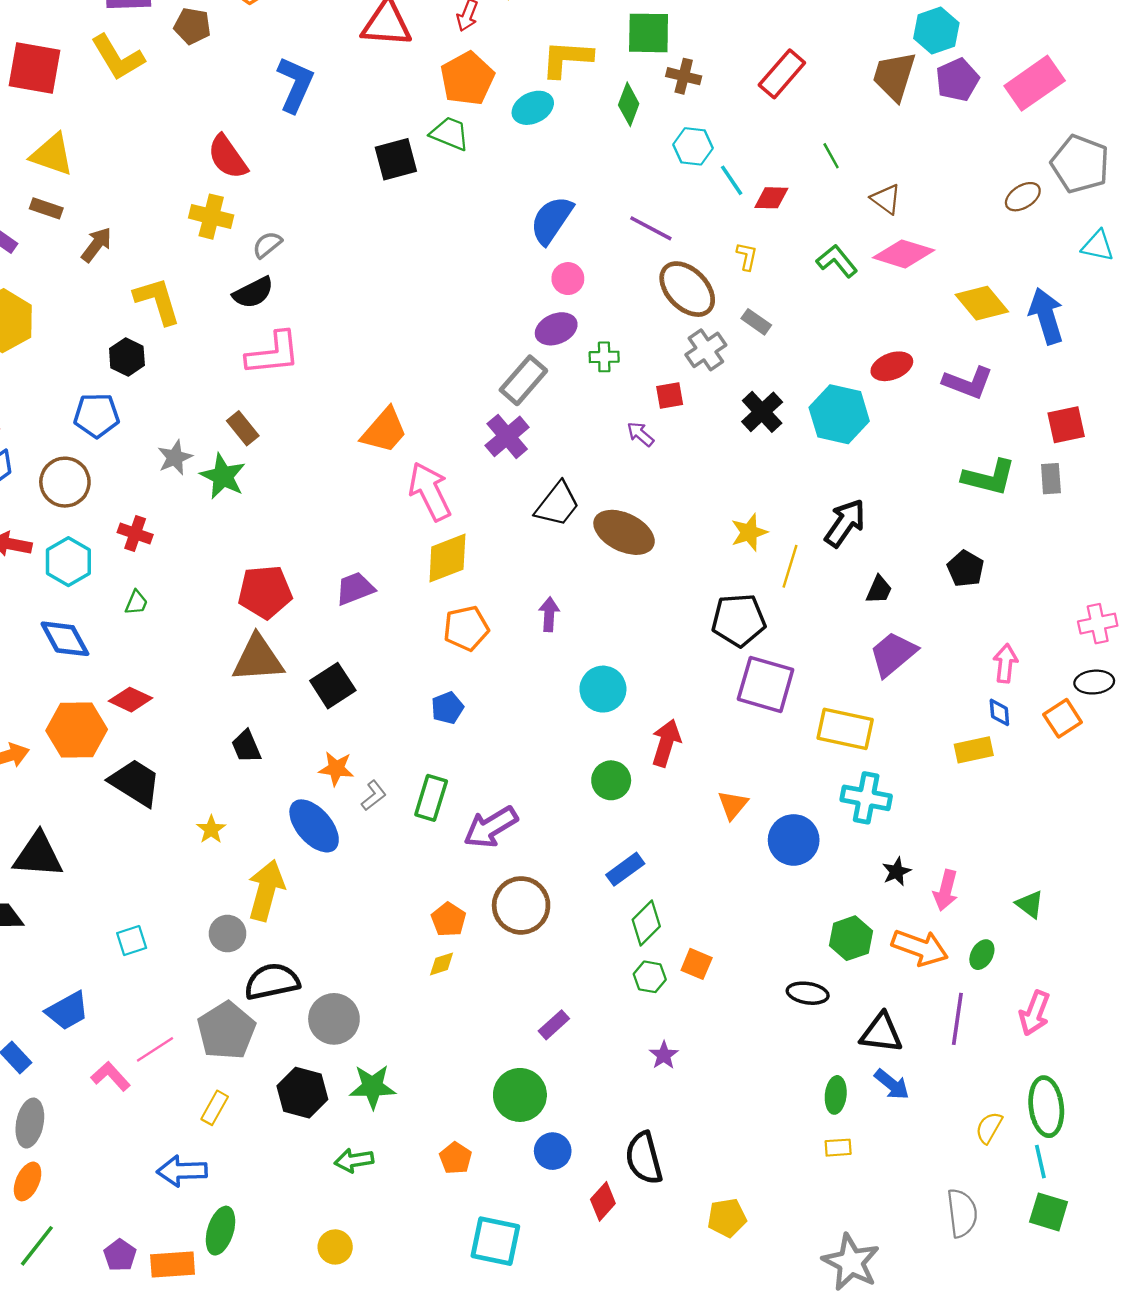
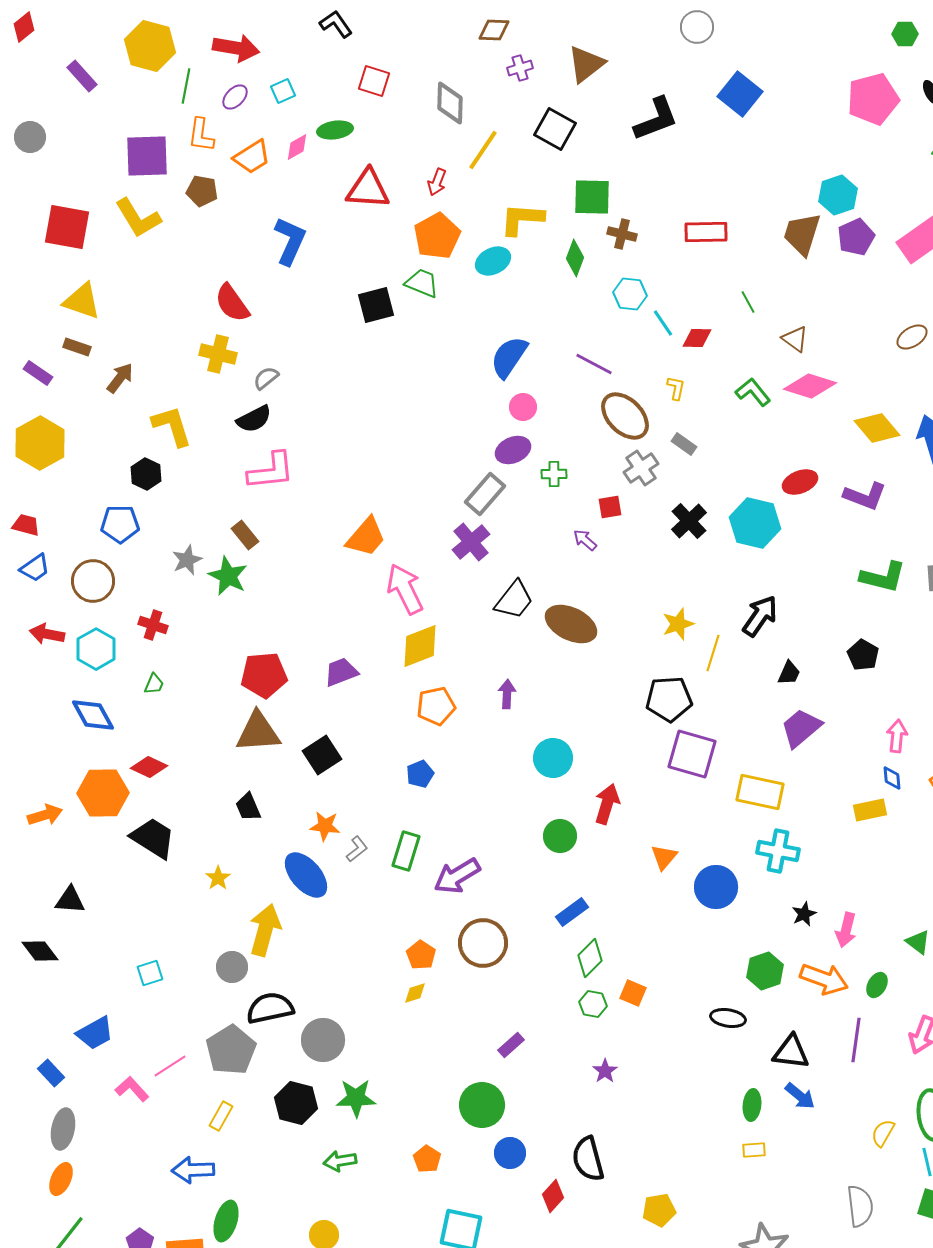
red rectangle: (782, 74) -> (706, 232), turned 48
black triangle: (38, 855) -> (70, 900), size x0.7

